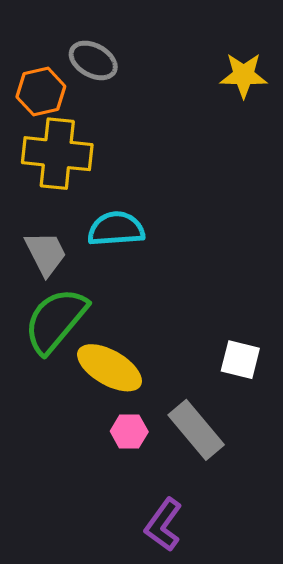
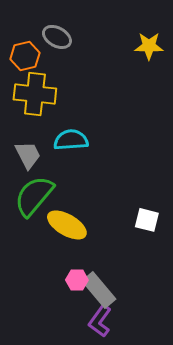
gray rectangle: (196, 430) -> (99, 290), moved
pink hexagon: (129, 432) -> (77, 280), moved

